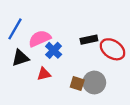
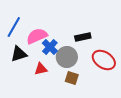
red ellipse: (112, 49) -> (104, 60), moved
gray circle: (94, 82) -> (67, 57), moved

